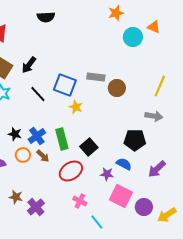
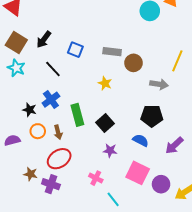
blue square: (65, 85) -> (75, 50), moved, size x0.7
yellow star: (76, 107) -> (105, 83), moved
gray arrow: (154, 116) -> (159, 84), moved
blue cross: (37, 136) -> (51, 100), moved
brown arrow: (43, 156) -> (58, 132), turned 32
red ellipse: (71, 171) -> (59, 159), moved
purple star: (107, 174) -> (110, 151), moved
purple cross: (36, 207) -> (51, 184), turned -30

